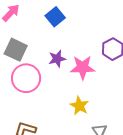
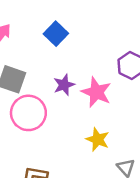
pink star: (83, 68) -> (96, 92), turned 30

